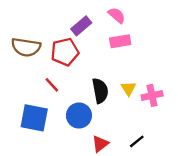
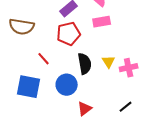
red pentagon: (65, 52) -> (69, 34), moved
black line: (137, 141) -> (126, 107), moved

